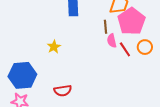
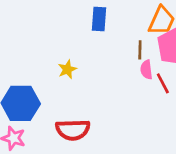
red semicircle: (63, 91) -> (73, 130), size x1.4

